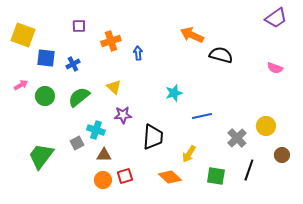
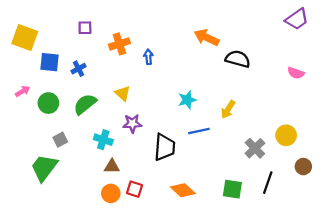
blue line: (202, 116) -> (199, 131), moved
gray square: (77, 143) -> (60, 140), moved
yellow arrow: (189, 154) -> (228, 110), moved
red square: (125, 176) -> (134, 189), turned 35

